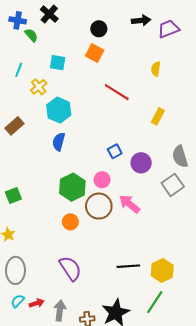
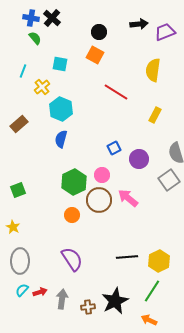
blue cross: (18, 20) -> (31, 18), moved
yellow semicircle: (156, 69) -> (153, 70), size x1.6

